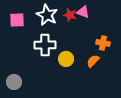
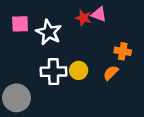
white star: (47, 15) -> (49, 32), moved
white cross: (45, 45) -> (54, 72), moved
gray circle: (14, 82) -> (17, 98), size x1.5

